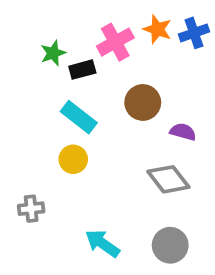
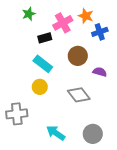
blue cross: (194, 33) -> (100, 32), moved
green star: (53, 53) -> (29, 14), moved
gray diamond: (168, 179) -> (79, 95), moved
gray cross: (31, 209) -> (17, 114), size x1.5

